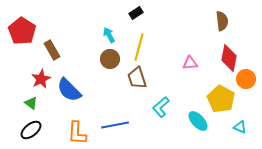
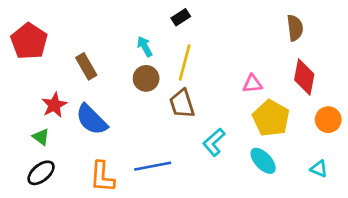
brown rectangle: (52, 50) -> (86, 66), moved
orange circle: (246, 79) -> (328, 120), moved
yellow pentagon: (221, 99) -> (271, 118), moved

